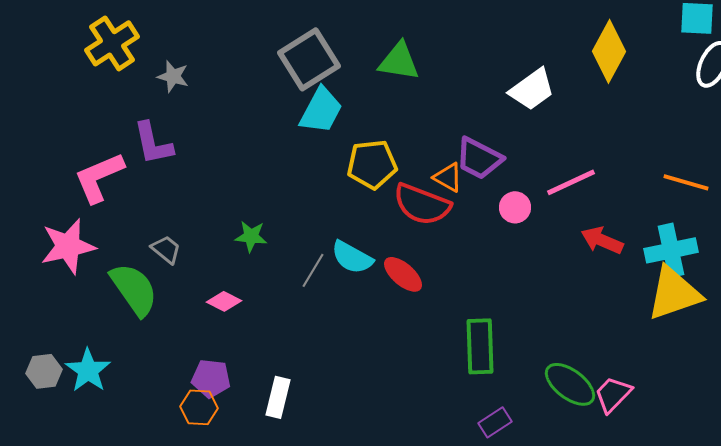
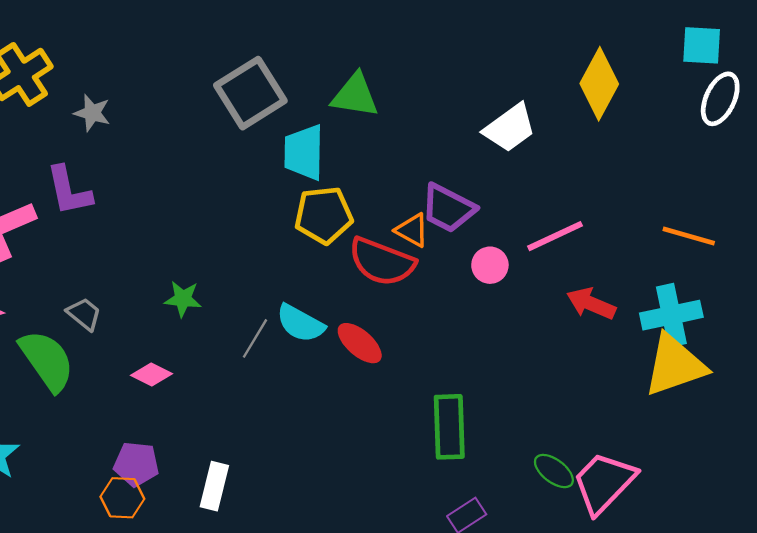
cyan trapezoid: (321, 110) -> (304, 152), moved, turned 153
green ellipse: (570, 384) -> (554, 471), size x0.7
pink trapezoid: (613, 394) -> (604, 483), size x1.5

